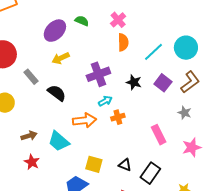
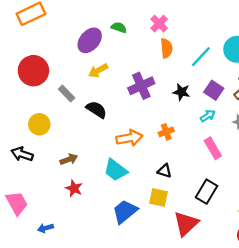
cyan arrow: (105, 101) -> (208, 116), moved
cyan trapezoid: (59, 141) -> (115, 170), moved
yellow square: (94, 164) -> (159, 198), moved
black triangle: (125, 165) -> (165, 171), moved

